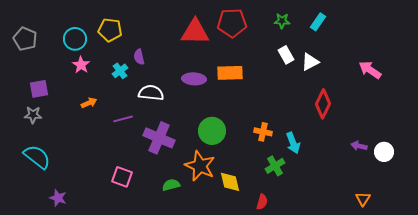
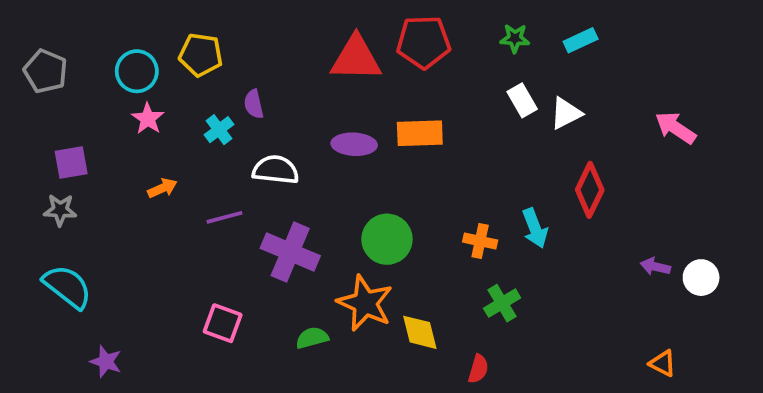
cyan rectangle: (318, 22) -> (581, 40), turned 30
cyan arrow: (293, 143) -> (535, 228), moved
orange triangle: (363, 199) -> (663, 363), turned -35

